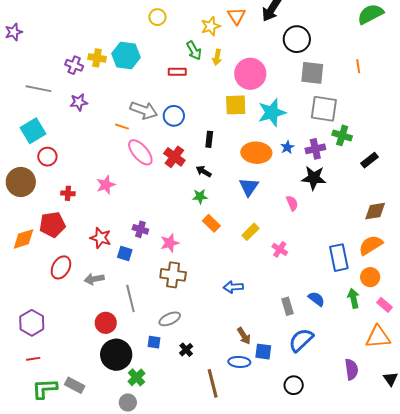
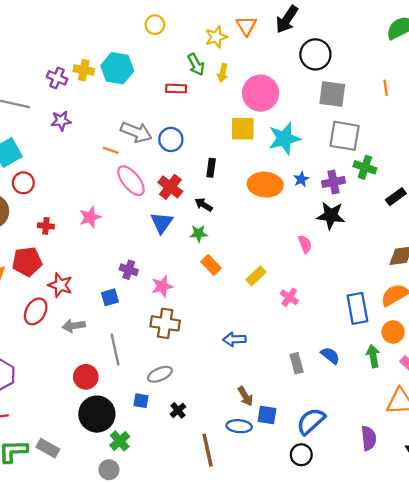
blue triangle: (249, 187) -> (162, 223), moved
red star: (101, 238) -> (60, 285), moved
blue square: (125, 254) -> (110, 297), turned -35
blue semicircle: (301, 340) -> (311, 421), moved

